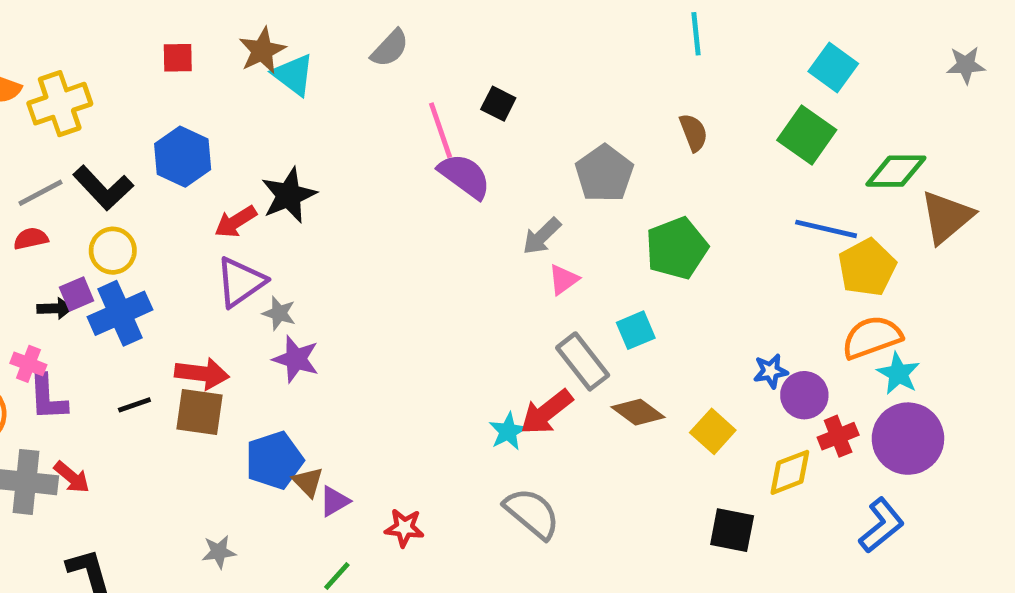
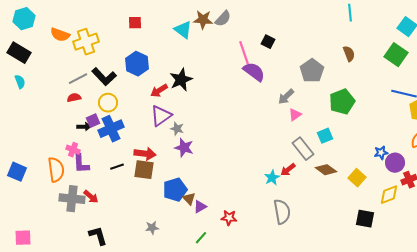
brown star: (262, 51) -> (203, 20), moved, turned 30
red arrow: (547, 412) -> (288, 170), size x0.7
gray semicircle: (532, 513) -> (282, 212), turned 40

